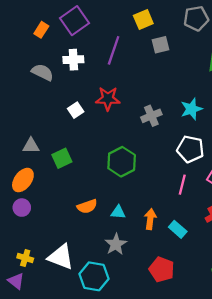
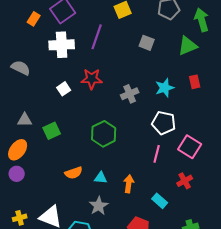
gray square: (161, 45) -> (147, 43), moved, turned 35
white cross: (73, 60) -> (62, 45), size x1.4
gray semicircle: (42, 72) -> (21, 68), moved
cyan rectangle: (178, 229) -> (160, 201), moved
yellow cross: (25, 258) -> (20, 218), turned -32

